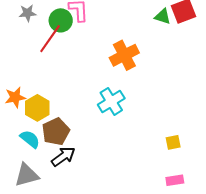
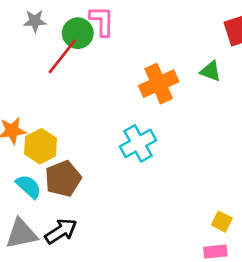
green triangle: (163, 16) -> (211, 71), moved
yellow square: (173, 142) -> (222, 222), moved, turned 35
black arrow: (63, 156) -> (61, 231), moved

